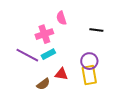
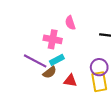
pink cross: (44, 34) -> (53, 39), turned 30
brown semicircle: (43, 84) -> (50, 72), moved

